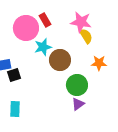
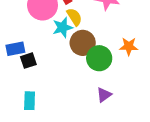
yellow semicircle: (86, 36) -> (74, 17), moved
green circle: (77, 85) -> (99, 58), moved

